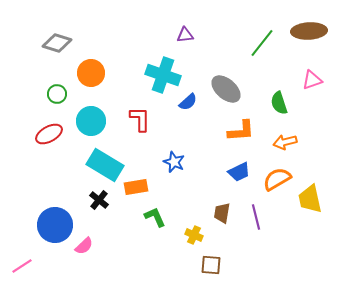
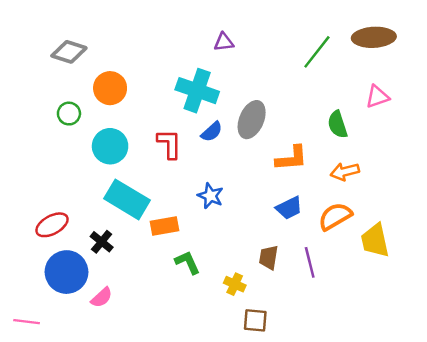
gray ellipse: (226, 89) -> (252, 120), moved, turned 72
blue semicircle: (188, 102) -> (212, 132), moved
red ellipse: (49, 134) -> (52, 225), moved
black cross: (99, 200) -> (102, 242), moved
pink line: (22, 266) -> (27, 322), turned 40

